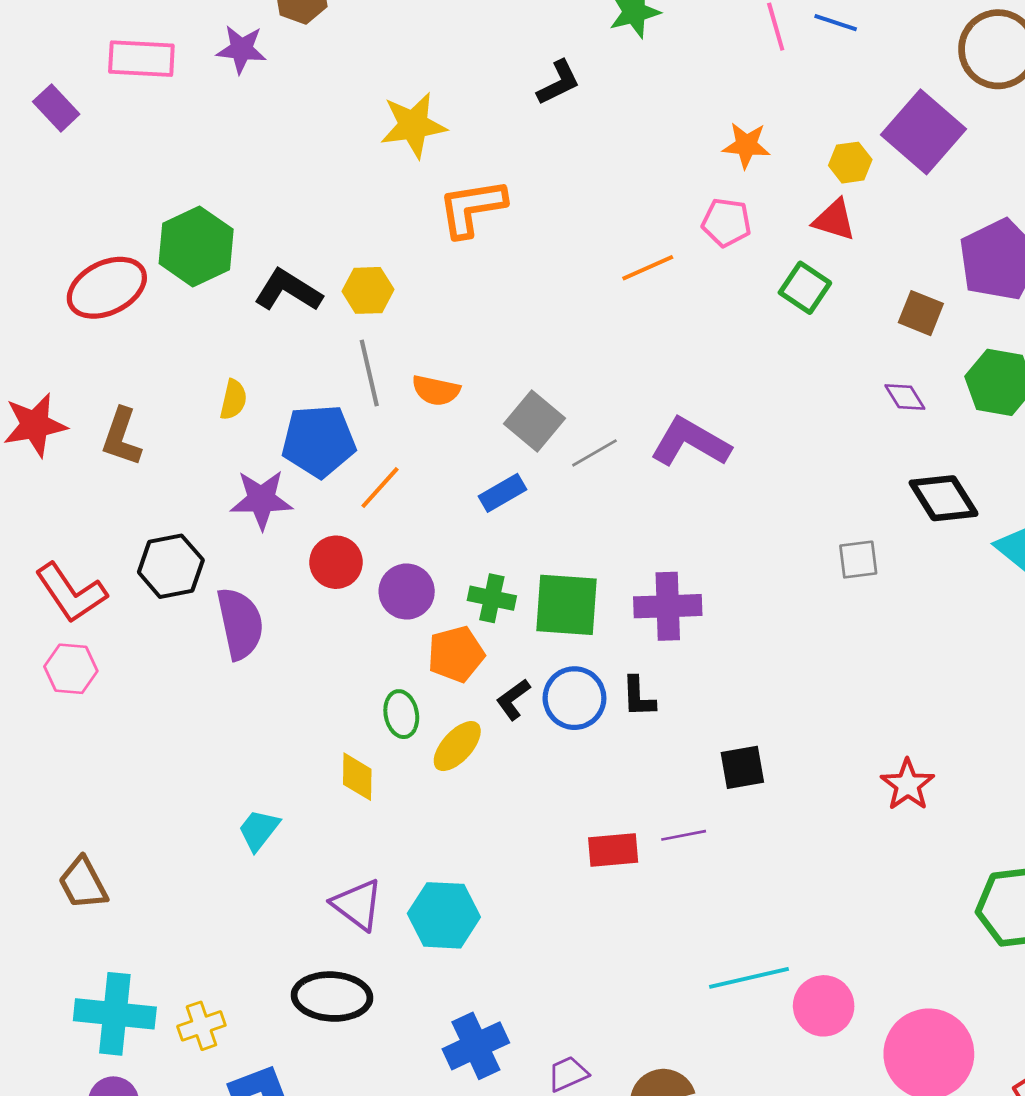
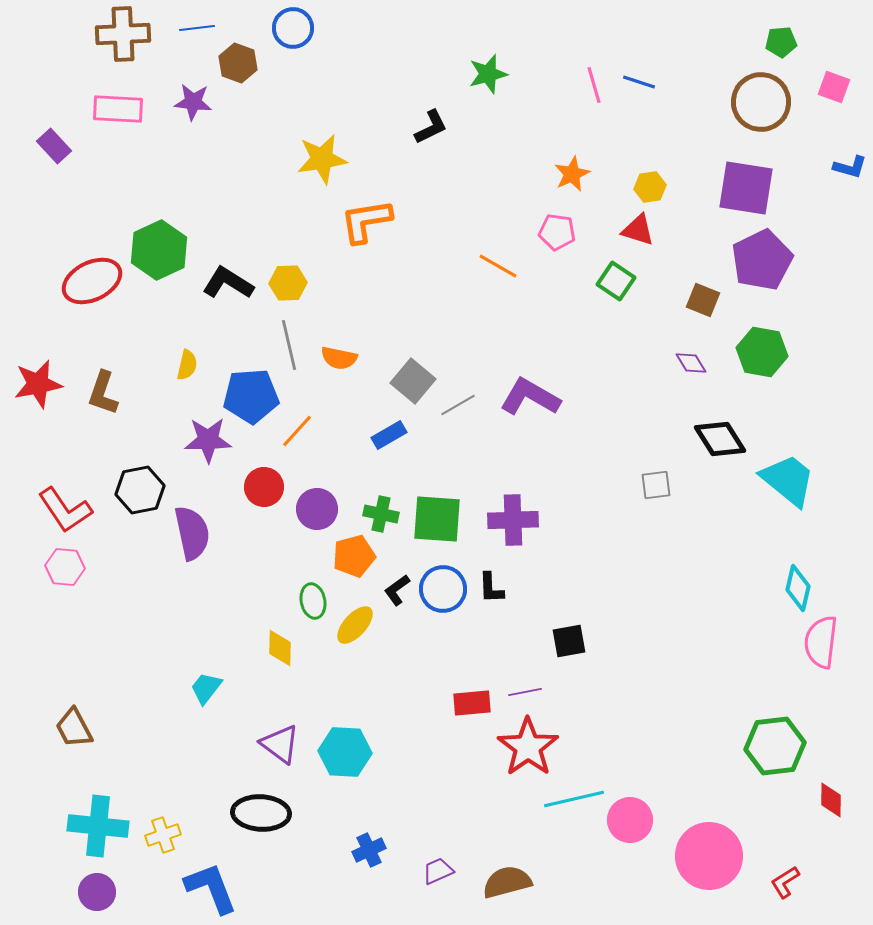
purple square: (924, 132) -> (746, 188), moved, turned -32
orange star: (746, 145) -> (572, 174), turned -30
orange line: (648, 268) -> (498, 266), turned 54
red star: (908, 785) -> (528, 747), moved, size x1.5
blue cross: (476, 1046) -> (369, 850), size x0.7

